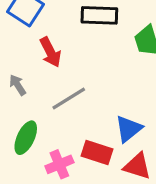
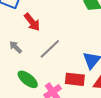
green ellipse: (26, 138) -> (28, 79), turned -65

